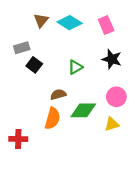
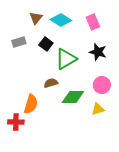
black square: (34, 65) -> (46, 44), moved
green triangle: (75, 67) -> (66, 59), size x1.6
orange semicircle: (52, 118) -> (31, 104), moved

